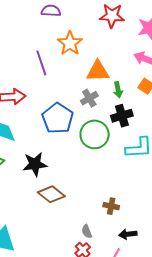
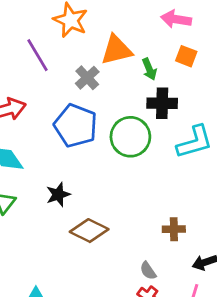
gray cross: (89, 98) -> (87, 78), moved
black cross: (122, 116) -> (162, 103), turned 30
black star: (35, 164) -> (58, 195), size x0.7

